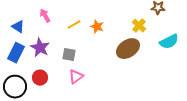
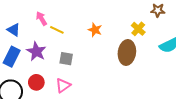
yellow line: (74, 25) -> (57, 30), moved, turned 56
brown ellipse: (128, 49) -> (127, 52), turned -50
pink triangle: (76, 77) -> (63, 85), moved

